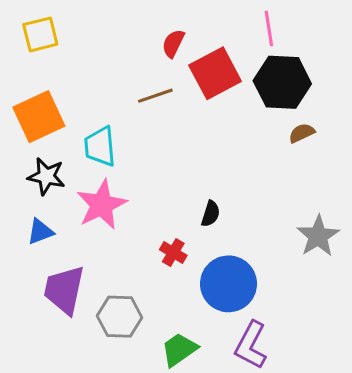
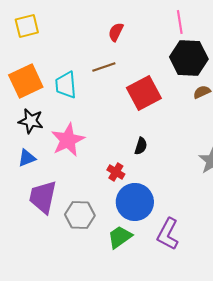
red square: (215, 73) -> (144, 93), moved
cyan trapezoid: (100, 146) -> (66, 85), moved
blue circle: (229, 284) -> (135, 202), moved

